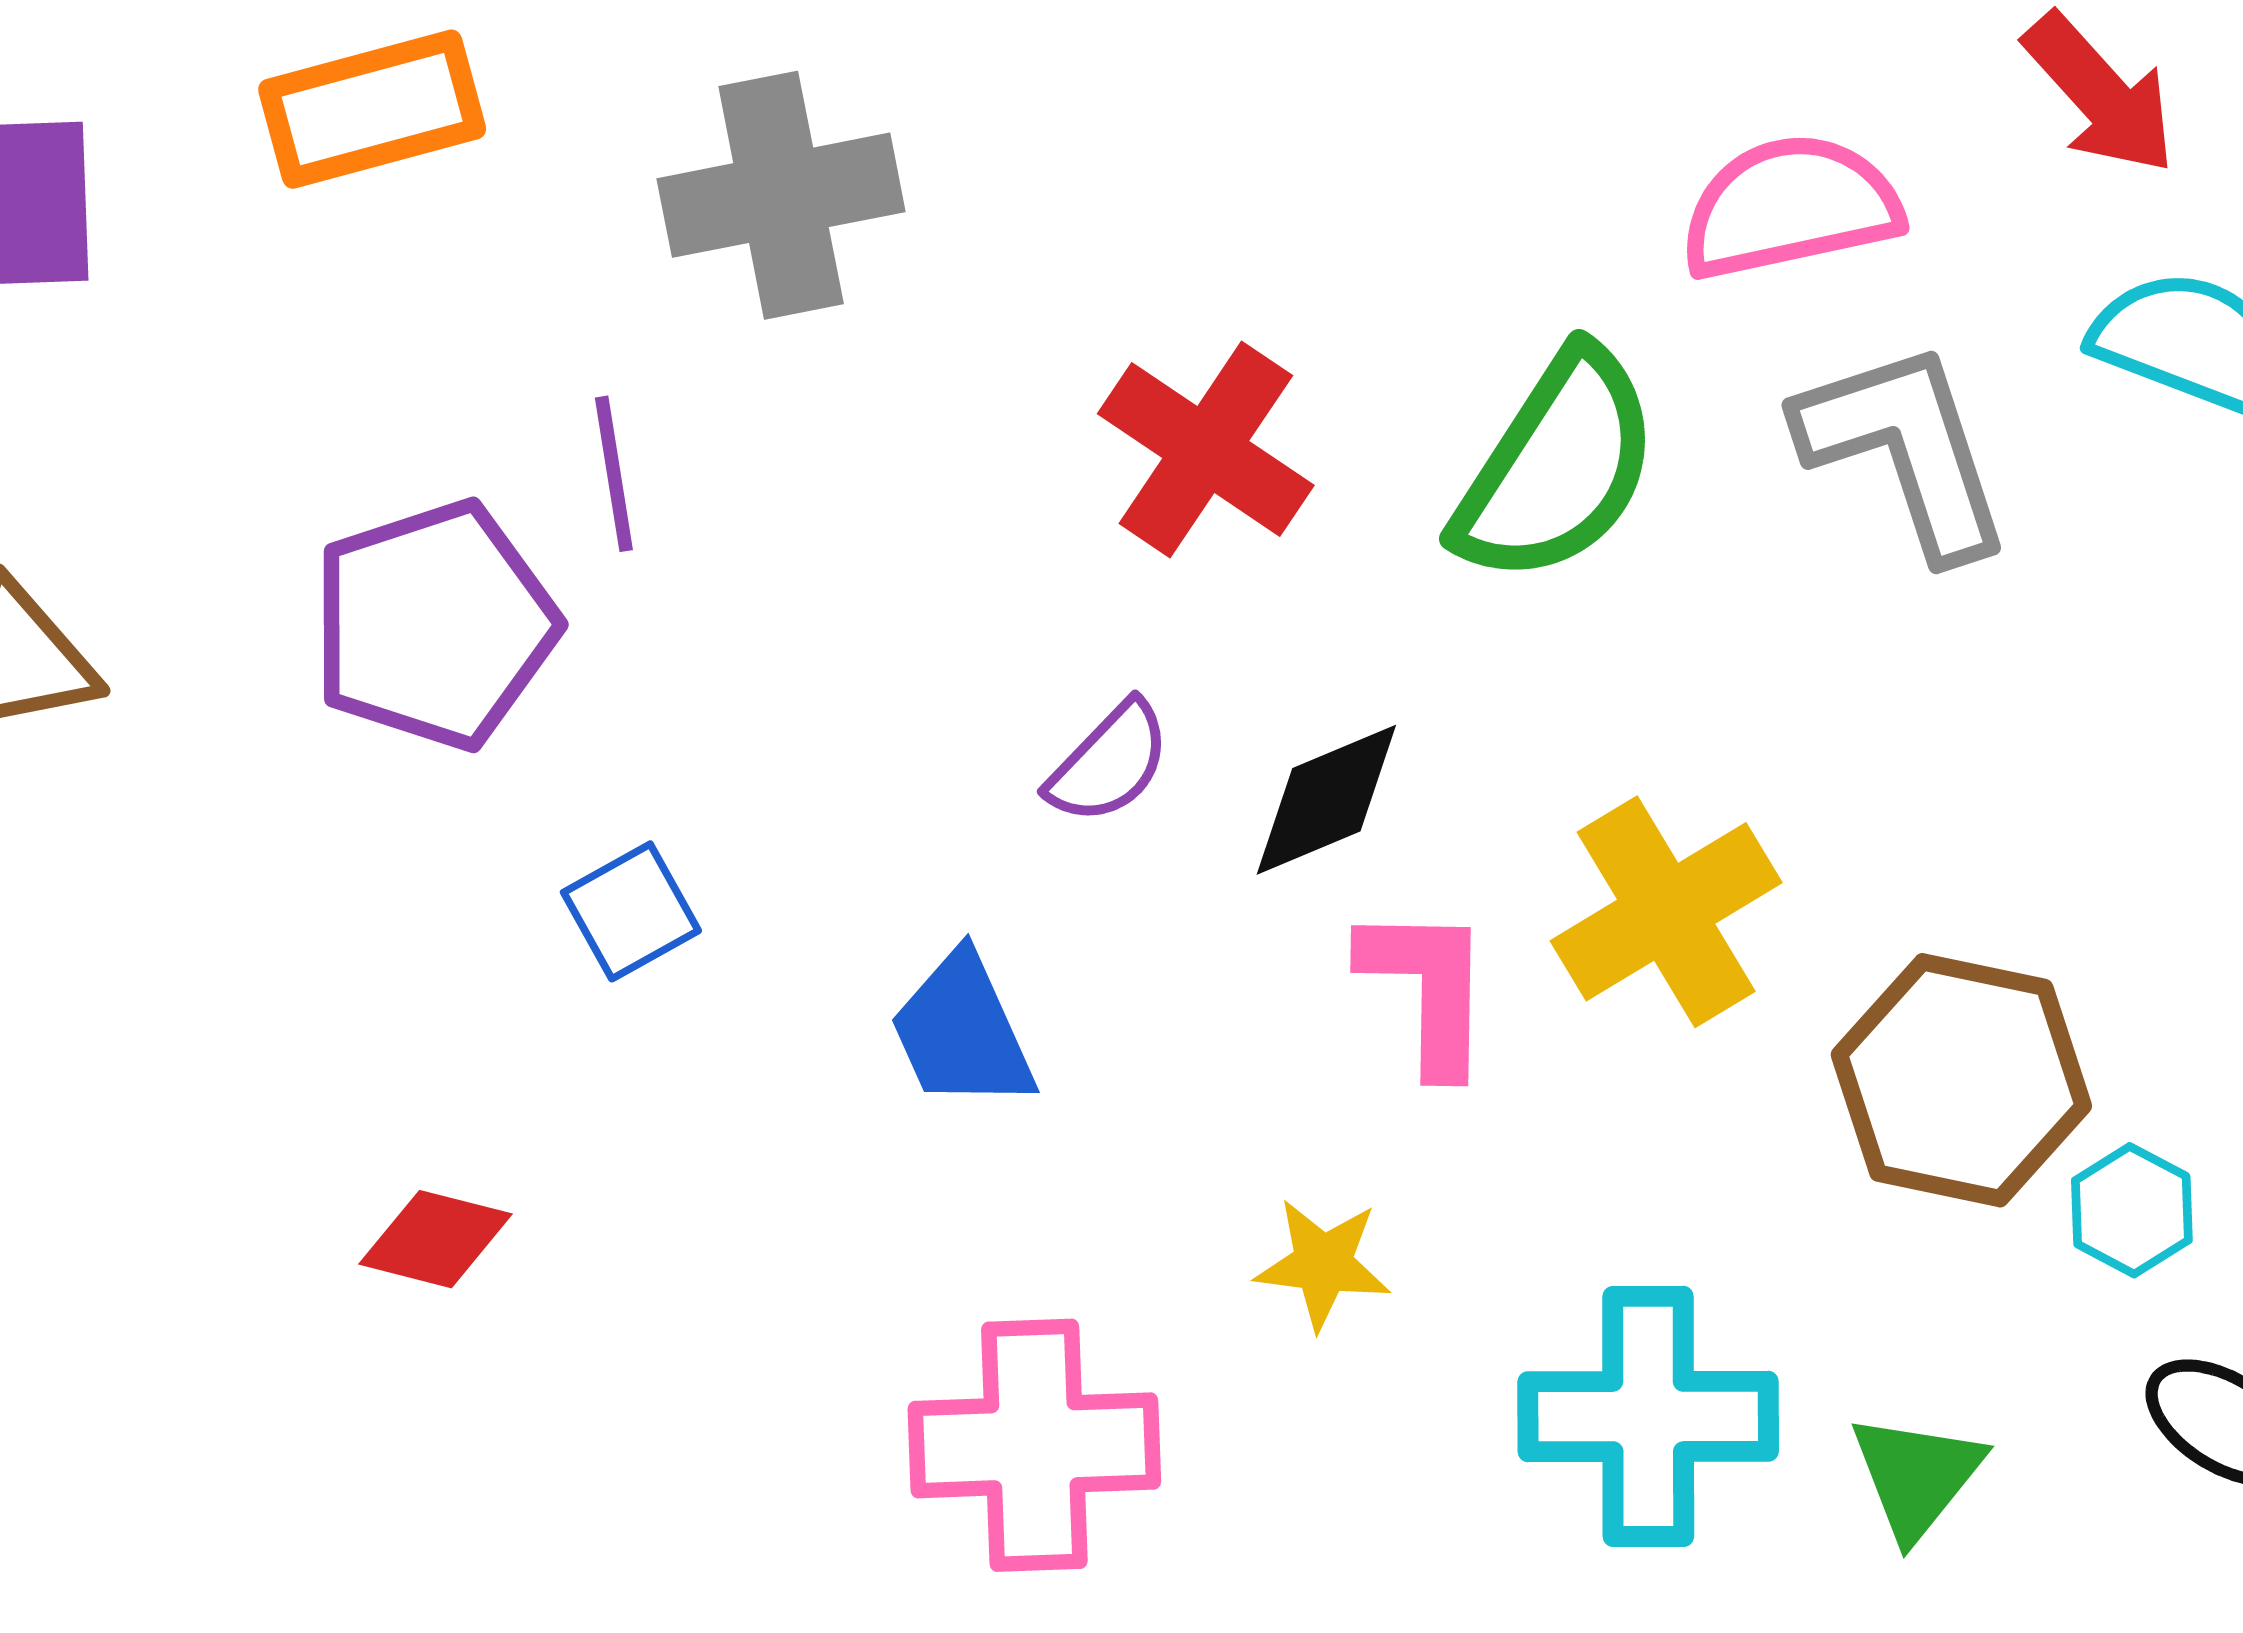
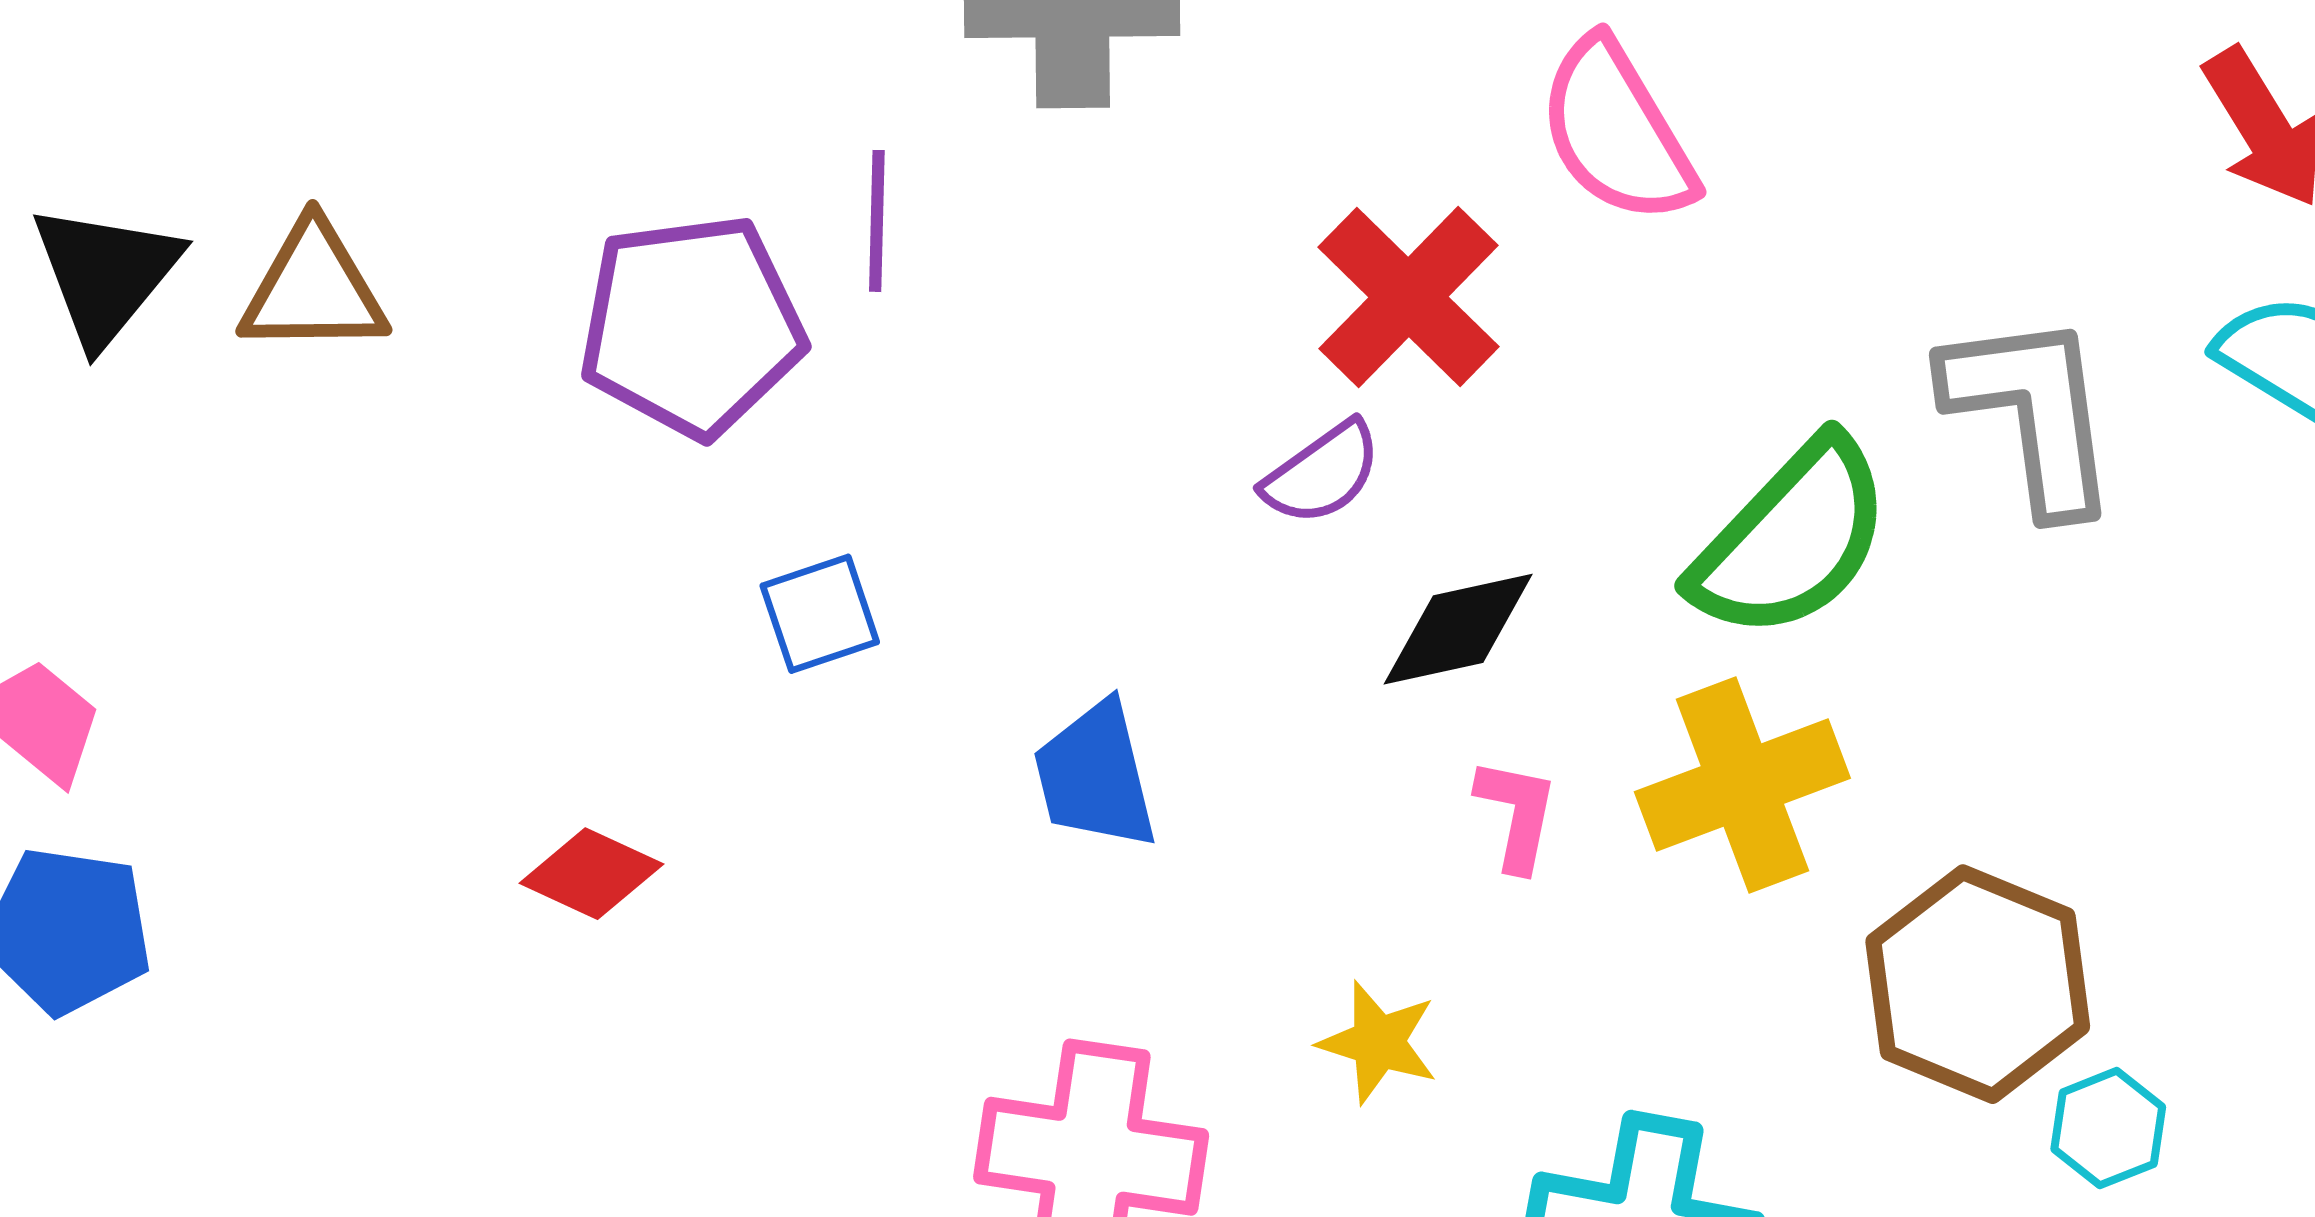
pink semicircle: (1790, 207) -> (1617, 131), moved, turned -119
green semicircle: (1557, 467) -> (1791, 539), moved
purple semicircle: (1109, 763) -> (1322, 473), moved
pink L-shape: (1427, 989) -> (1517, 814), size x0.7

